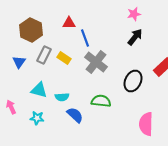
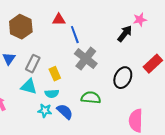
pink star: (134, 14) -> (140, 20), moved
gray rectangle: (44, 55) -> (33, 64), moved
yellow rectangle: (64, 58) -> (55, 74), moved, turned 32
cyan star: (37, 118) -> (45, 111), moved

